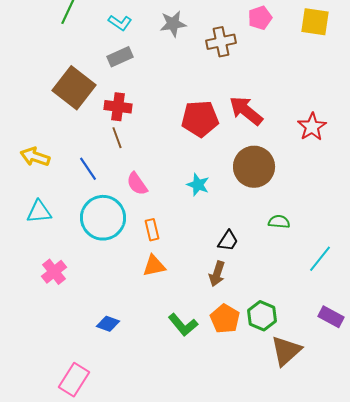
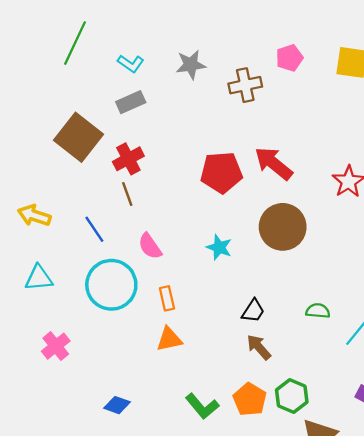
red cross: (118, 107) -> (128, 159), turned -36
green semicircle: (279, 222) -> (318, 311), moved
brown arrow: (217, 274) -> (259, 347), moved, turned 120

